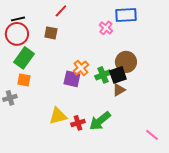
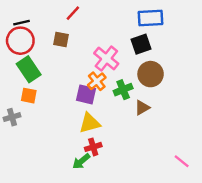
pink cross: (106, 28) -> (106, 59), moved, size x1.5
green rectangle: (24, 58) -> (29, 69), turned -70
black square: (118, 75) -> (141, 44), moved
yellow triangle: (58, 116) -> (90, 123), moved
green arrow: (100, 121) -> (81, 161), moved, size x0.7

